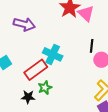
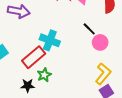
black line: (92, 46) -> (89, 29), turned -48

